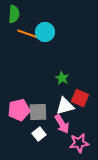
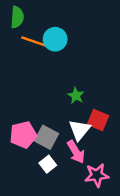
white triangle: (65, 106) -> (80, 130), turned -36
gray square: (38, 112) -> (47, 137), turned 30

